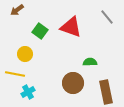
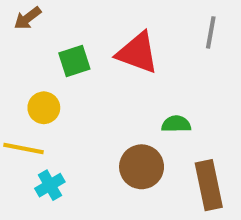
gray line: (107, 17) -> (211, 32), turned 49
green square: (40, 31) -> (74, 61), turned 35

